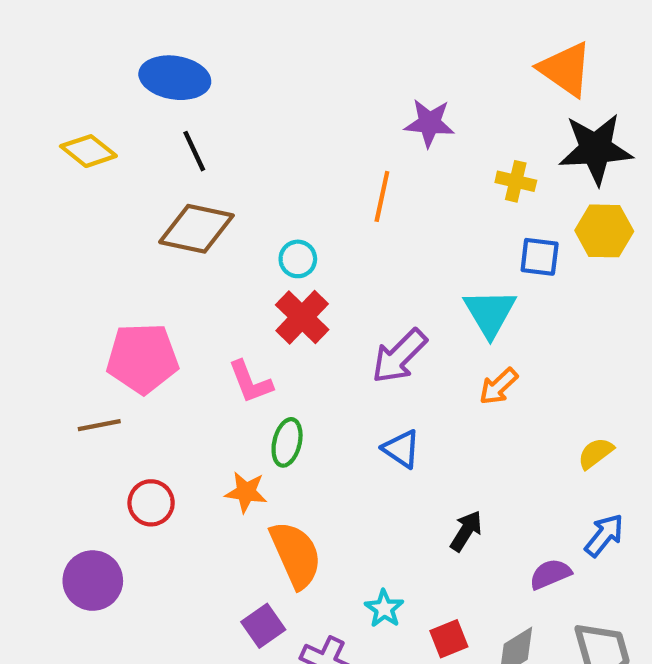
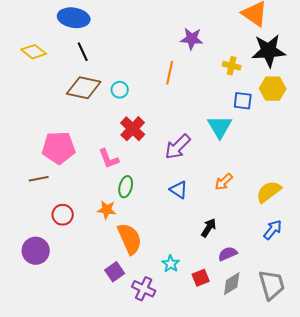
cyan circle: (298, 259) -> (120, 90), moved
orange arrow: (499, 386) -> (224, 182), moved
yellow semicircle: (596, 453) -> (269, 192), size x1.5
purple semicircle: (550, 574) -> (228, 254), moved

